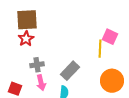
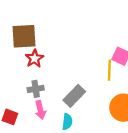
red star: (26, 39) -> (34, 58), moved

